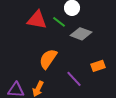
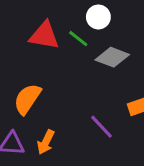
orange semicircle: (48, 59) -> (27, 99), moved

